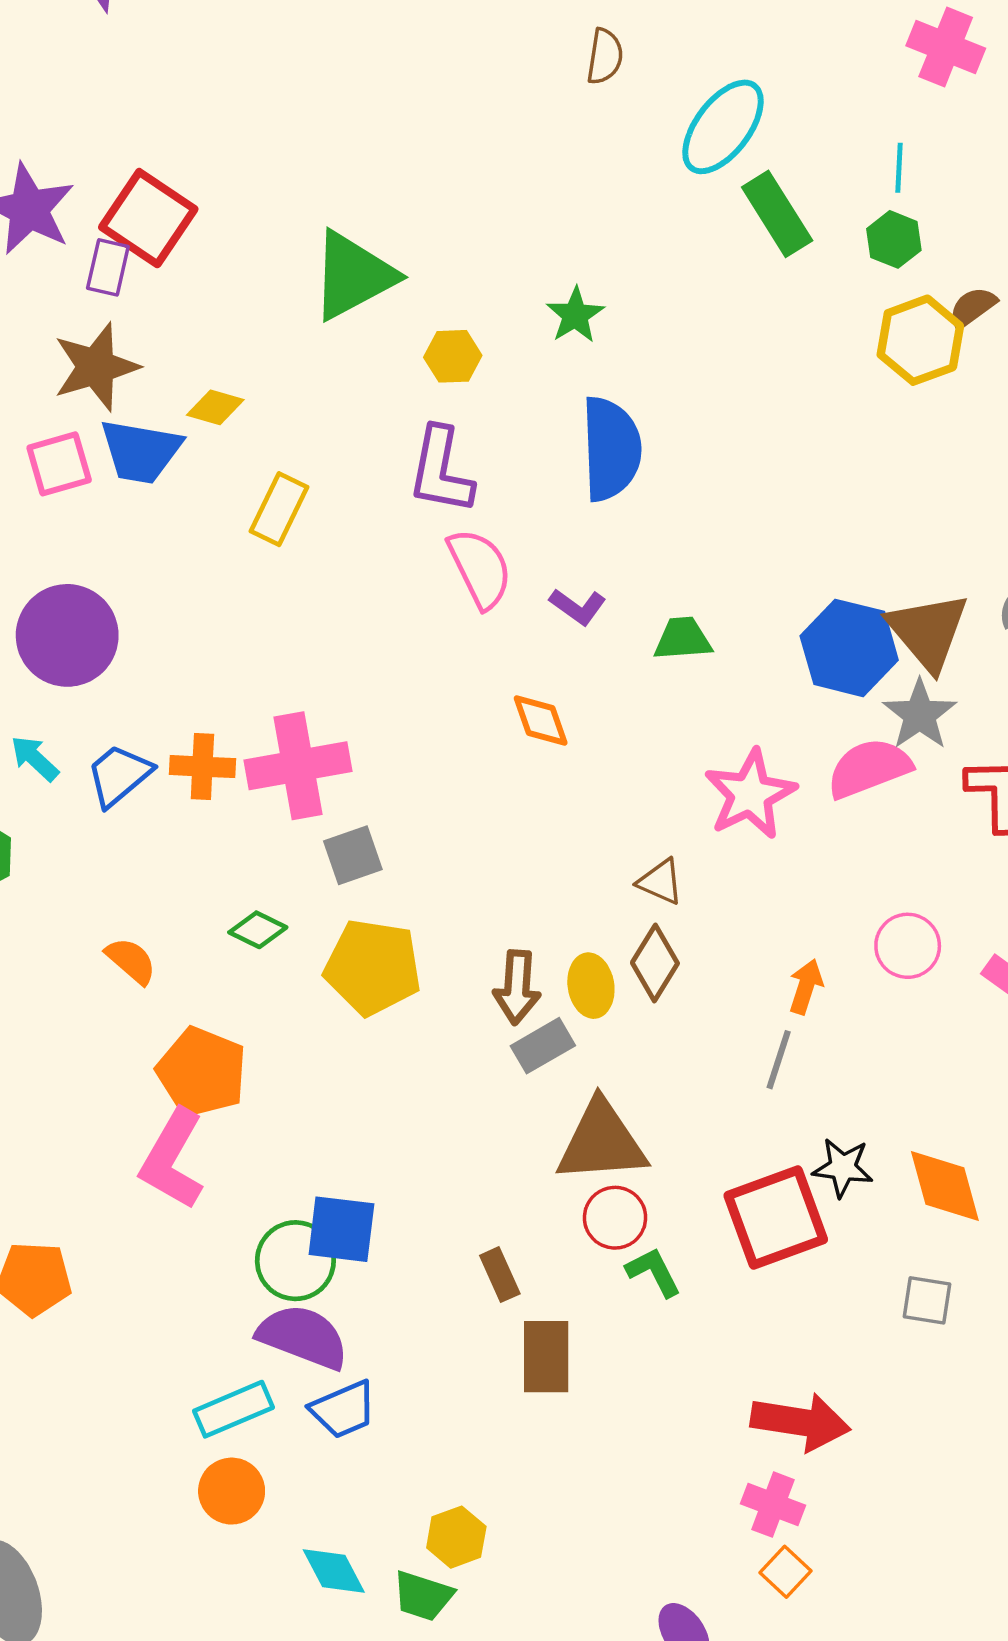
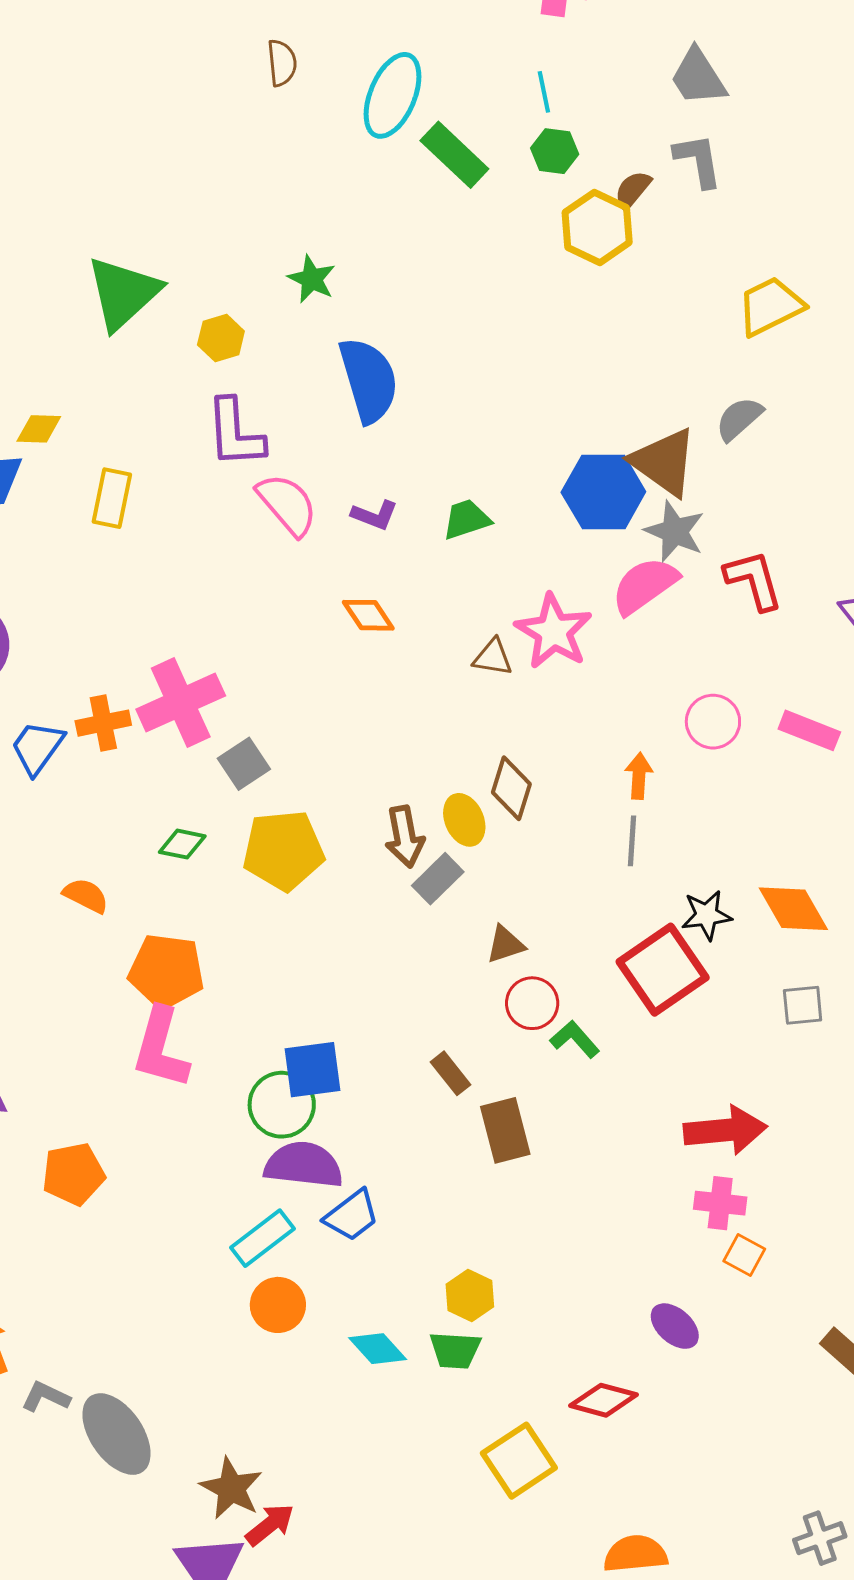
brown triangle: (660, 882) -> (493, 657), moved
brown triangle: (602, 1142) -> (505, 945), size x0.5

